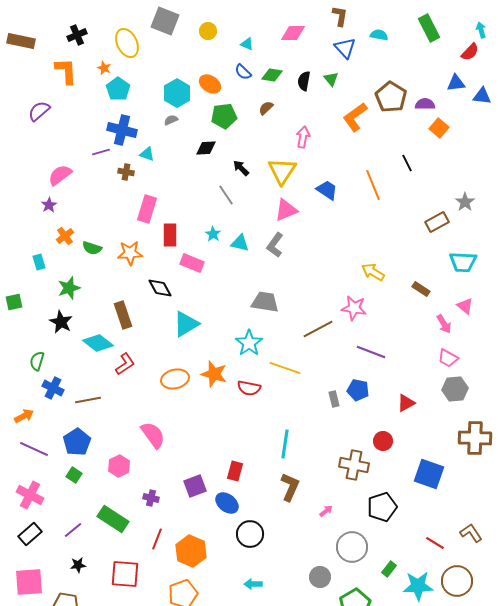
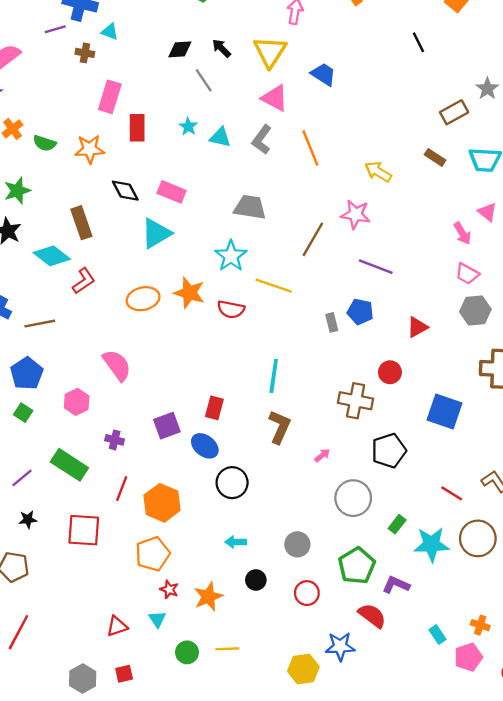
black diamond: (206, 148) -> (180, 49), moved
orange line: (373, 185) -> (310, 148), moved
pink triangle: (286, 210) -> (275, 98), turned 50
pink rectangle: (192, 263) -> (172, 192), moved
brown rectangle: (421, 289) -> (435, 157), moved
brown line: (318, 329) -> (313, 239), turned -32
gray circle: (320, 577) -> (297, 544), moved

